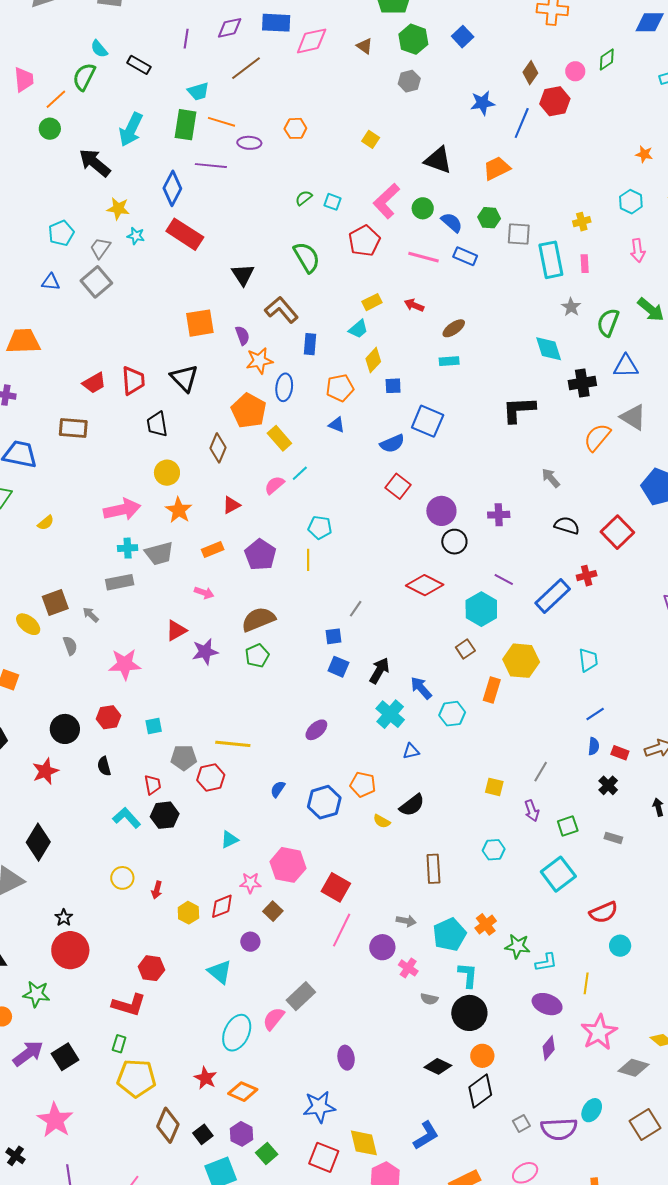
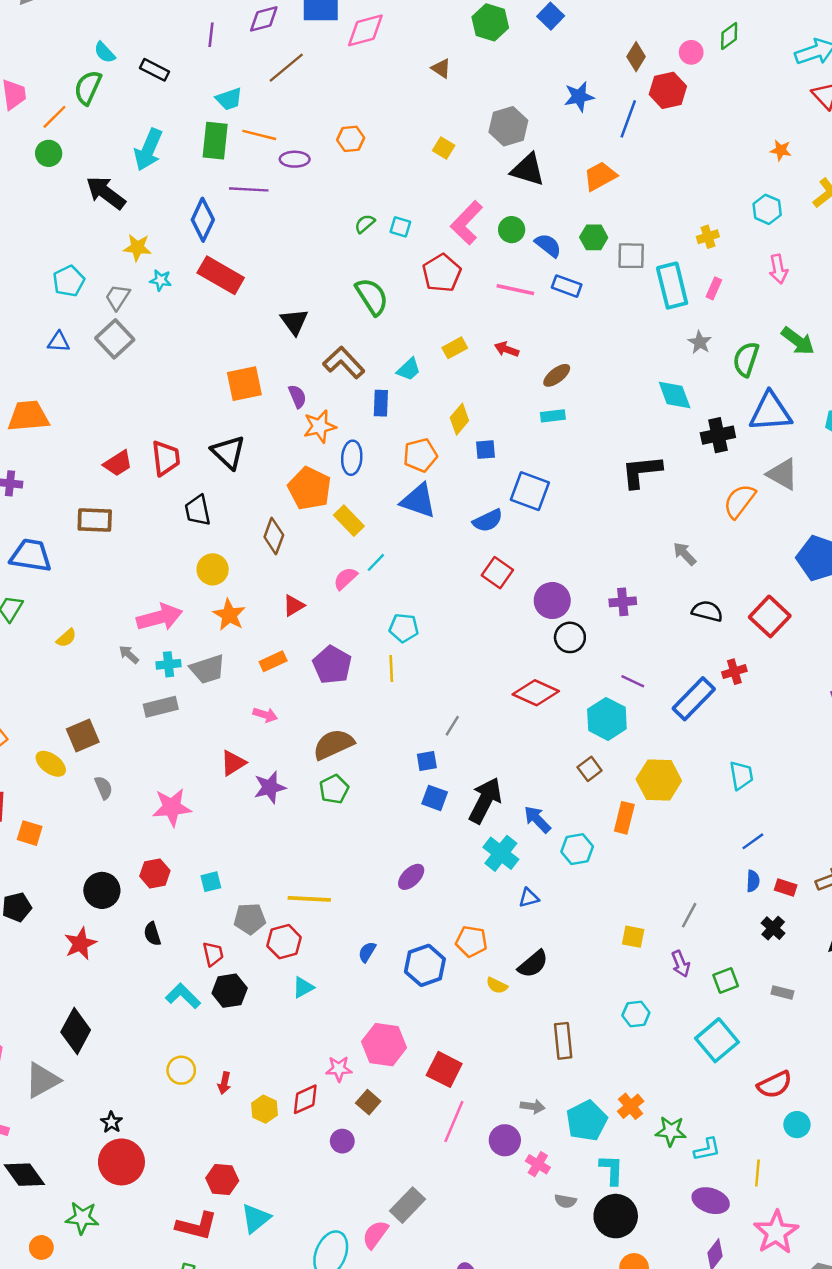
brown triangle: (364, 46) -> (441, 68), moved
gray hexagon: (409, 81) -> (508, 126), moved, size x1.4
pink rectangle: (585, 264) -> (714, 288), turned 30
cyan trapezoid: (358, 329) -> (409, 369), moved
blue triangle: (626, 366) -> (770, 412), size x1.4
blue triangle: (337, 425) -> (418, 501), size x1.8
gray arrow: (91, 615) -> (129, 654), moved
black arrow: (379, 671) -> (485, 800), size x1.4
cyan triangle: (229, 840) -> (303, 987), moved
cyan triangle: (220, 972) -> (256, 1218), moved, turned 44

